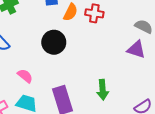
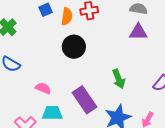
black circle: (54, 42) -> (74, 47), moved

